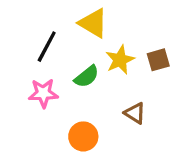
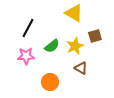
yellow triangle: (93, 23) -> (74, 13), moved
yellow star: (120, 60) -> (75, 46), moved

